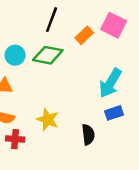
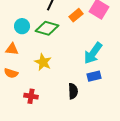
yellow star: (48, 119) -> (43, 62), moved
red cross: (15, 139) -> (31, 96), moved

